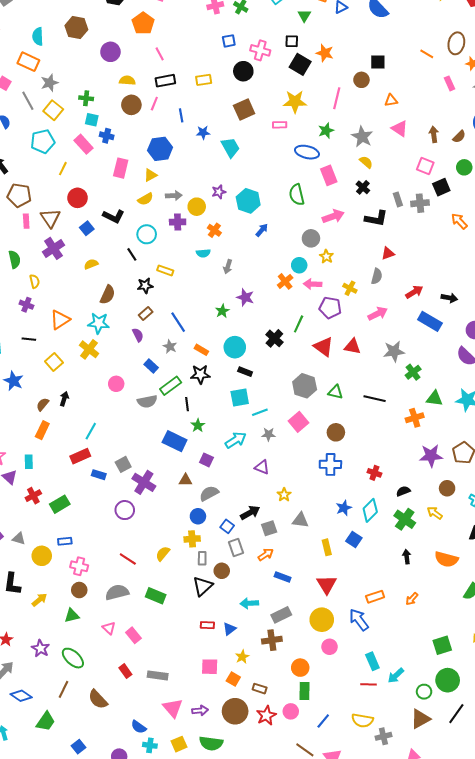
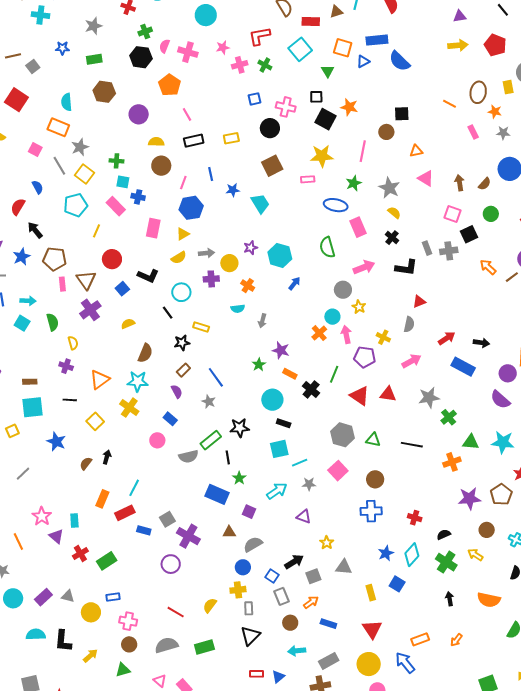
pink line: (154, 104) -> (183, 183), moved
pink arrow: (313, 284) -> (346, 335), turned 78
orange rectangle: (201, 350) -> (290, 374), moved
blue rectangle: (151, 366) -> (170, 419), moved
orange rectangle: (42, 430) -> (102, 499), moved
brown circle: (222, 571) -> (290, 623), moved
green rectangle: (156, 596) -> (204, 647), turned -36

